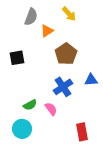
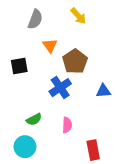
orange triangle: (47, 31) -> (50, 45), moved, turned -32
blue cross: (63, 87) -> (60, 88), moved
pink semicircle: (51, 109) -> (67, 125), moved, turned 40

